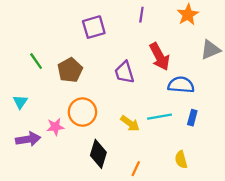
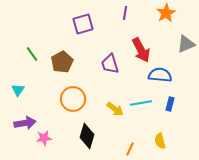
pink star: (55, 127) -> (44, 138), moved
orange line: (136, 169) -> (130, 149), moved

